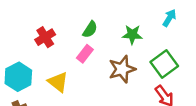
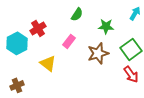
green semicircle: (90, 29) -> (77, 14), moved
cyan hexagon: (18, 77) -> (17, 43), moved

